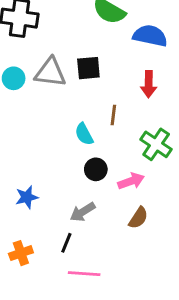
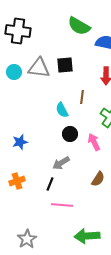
pink arrow: (131, 181) -> (94, 142), turned -96
blue star: (27, 197) -> (20, 142), moved
brown semicircle: (138, 218) -> (98, 179), moved
orange cross: (21, 253) -> (17, 181), moved

